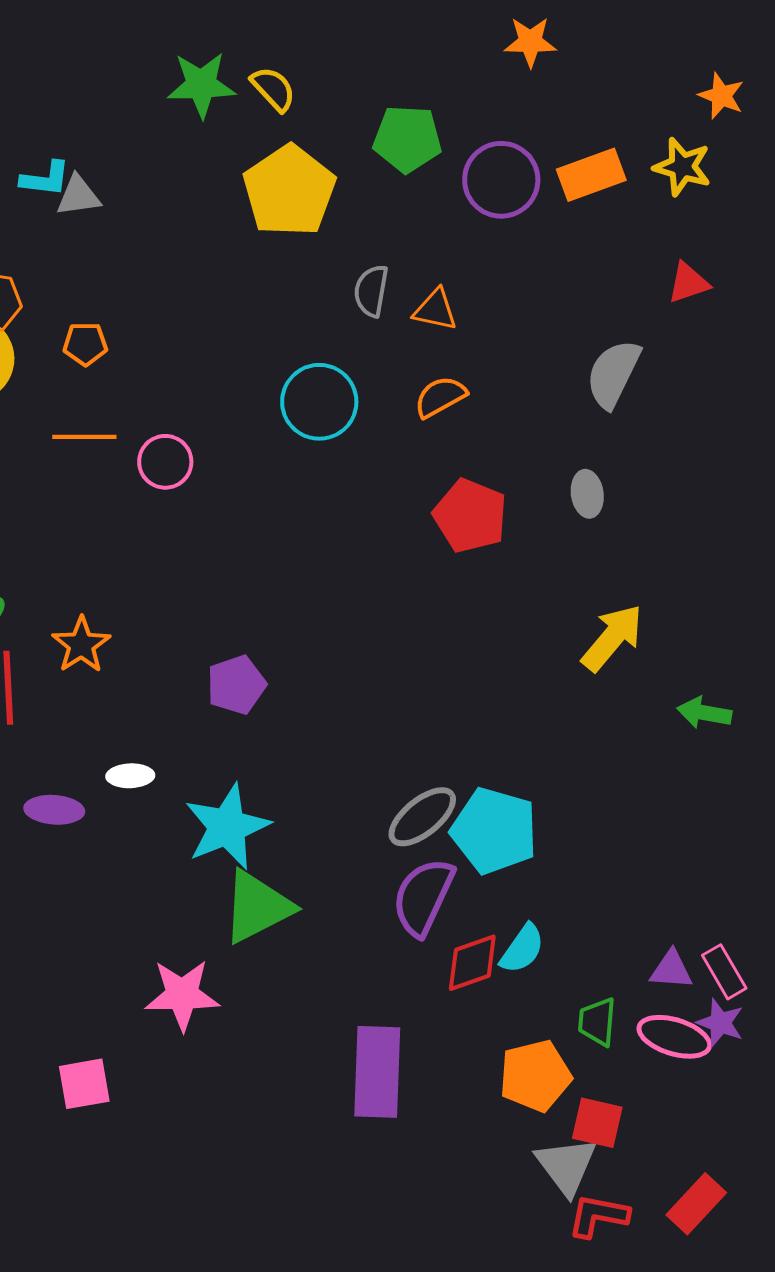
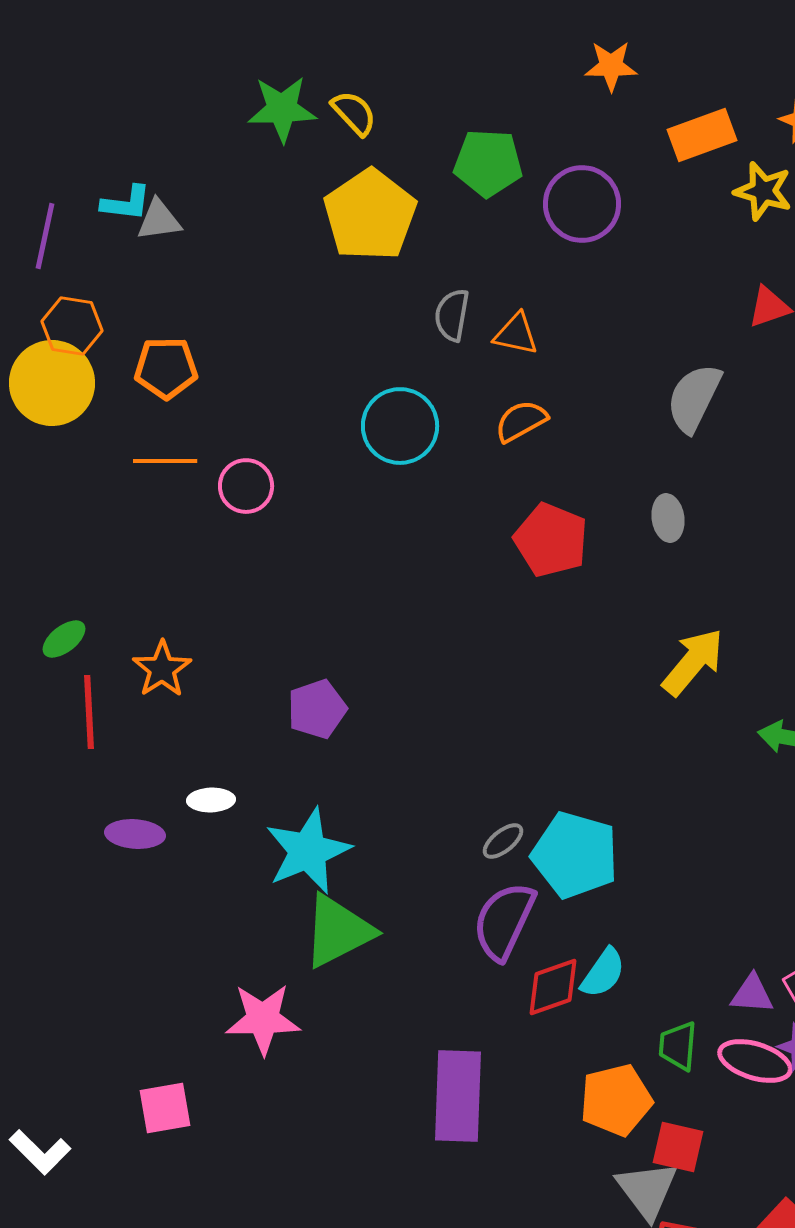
orange rectangle: (591, 175) -> (702, 135), moved
orange pentagon: (85, 344) -> (166, 368), size x1.4
gray ellipse: (422, 817) -> (503, 841), size x0.6

